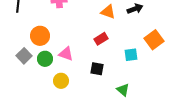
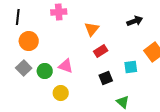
orange triangle: (108, 12) -> (92, 29), moved, turned 49
orange circle: (40, 36) -> (29, 41), moved
black square: (97, 69) -> (106, 78), moved, turned -32

